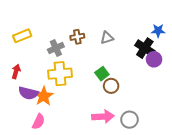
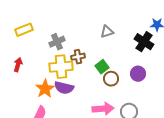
brown cross: (77, 37) -> (78, 57), moved
purple circle: (154, 59) -> (138, 74), moved
purple semicircle: (28, 93) -> (64, 88), moved

